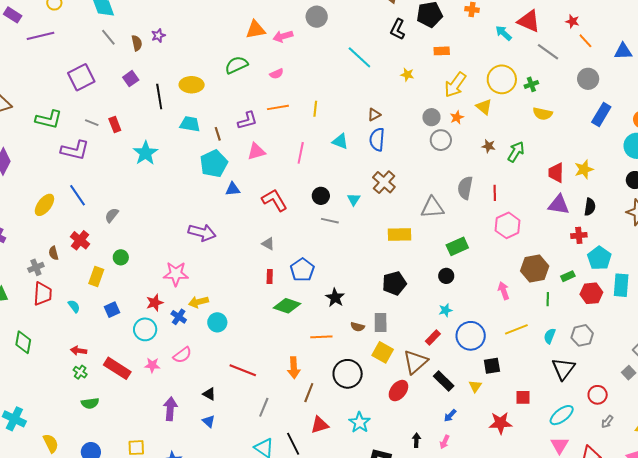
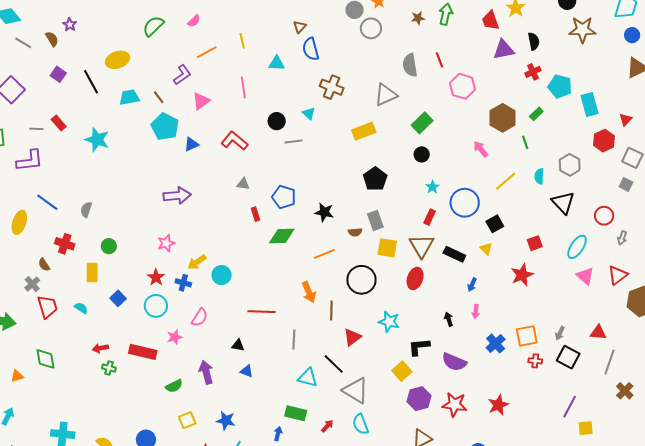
pink star: (176, 274) -> (166, 243), size x0.7
red hexagon: (591, 293) -> (604, 141), moved
green semicircle: (90, 403) -> (174, 386), moved

